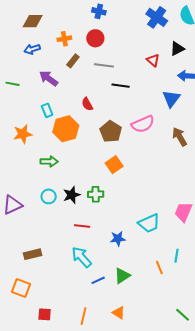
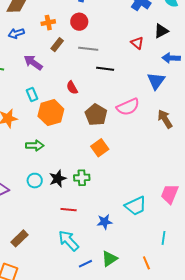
brown rectangle: (33, 254) -> (20, 238), turned -30
orange line: (159, 267) -> (146, 263), moved

